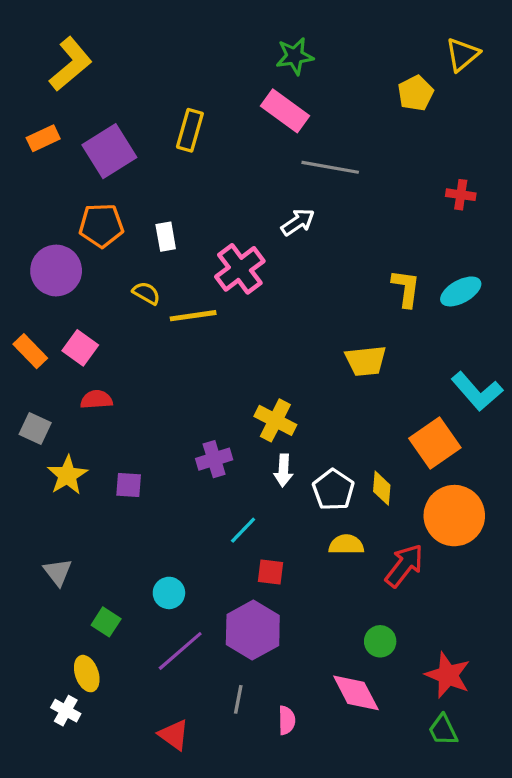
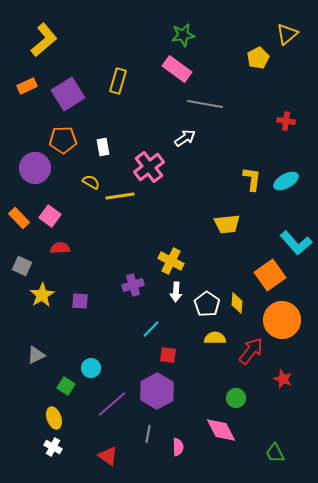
gray triangle: (58, 572) -> (36, 355), turned 42
cyan circle: (169, 593) -> (91, 368), moved
red star: (448, 675) -> (283, 379), moved, size x0.7
white cross: (66, 711) -> (53, 447), moved

